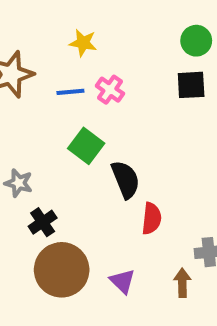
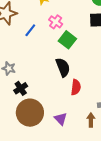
blue line: (70, 92) -> (30, 30), moved, turned -48
green square: (86, 146) -> (67, 40), moved

